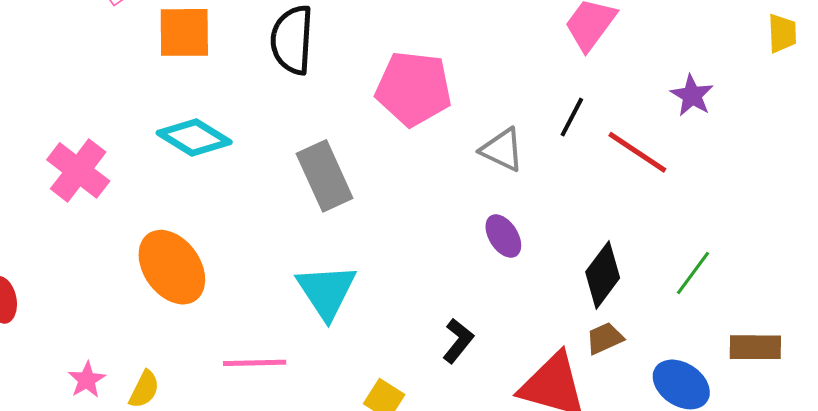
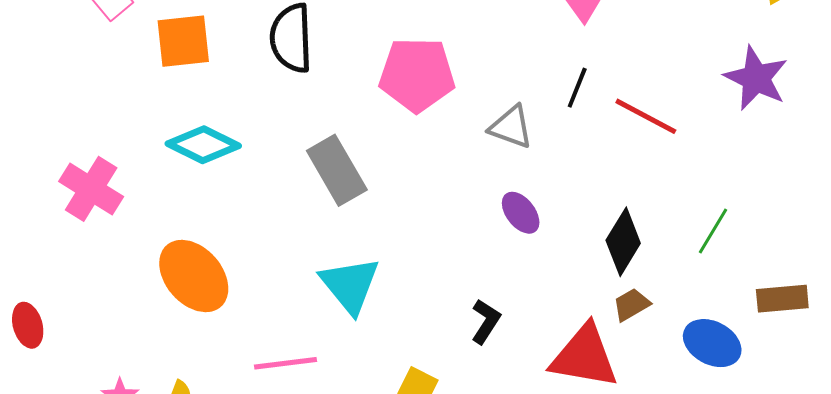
purple star: (692, 95) -> (756, 78), moved, size x1.5

